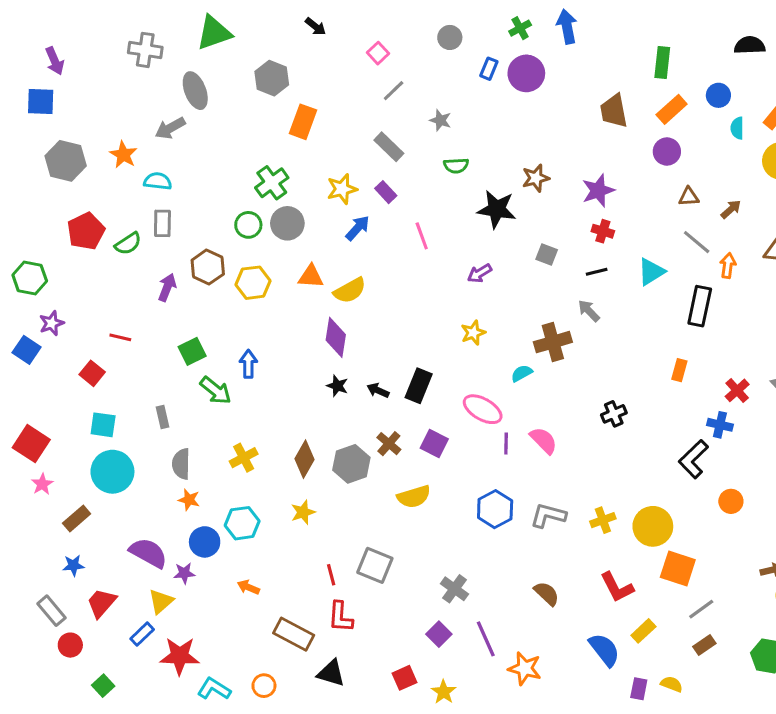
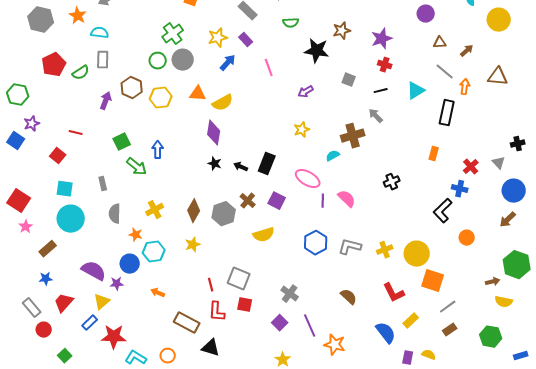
orange star: (189, 500) -> (136, 235), moved
red square: (405, 678) -> (245, 305), moved, turned 35

